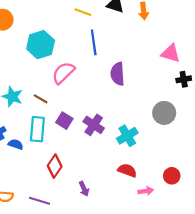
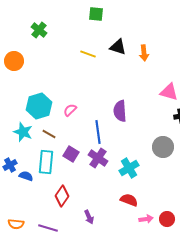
blue line: (94, 42) -> (98, 132), moved
cyan hexagon: (41, 45) -> (39, 106), moved
pink semicircle: (63, 73) -> (70, 110), size x0.6
red circle: (172, 176) -> (167, 219), moved

